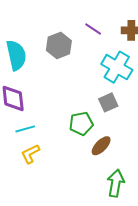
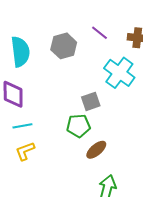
gray square: (108, 102) -> (91, 101), moved

